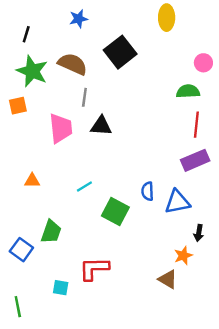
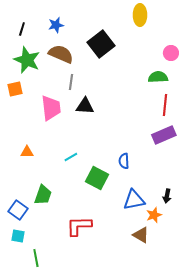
blue star: (79, 19) -> (56, 25), moved
blue triangle: (177, 202) -> (134, 200), moved
cyan square: (61, 288) -> (18, 236), moved
green line: (18, 307) -> (36, 258), moved

